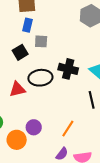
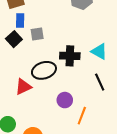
black square: (20, 52) -> (14, 39), moved
purple circle: (34, 127) -> (65, 100), moved

